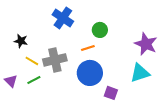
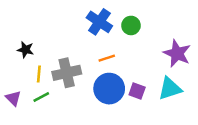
blue cross: (63, 18) -> (99, 22), moved
green circle: (100, 30) -> (131, 25), moved
yellow line: (32, 61) -> (39, 74), turned 64
purple square: (111, 93) -> (137, 91), moved

